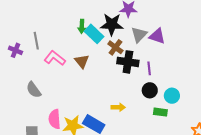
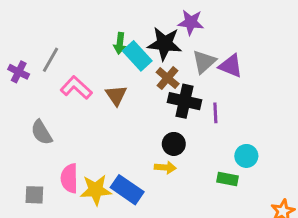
gray line: (36, 41) -> (51, 60), turned 36
black circle: (150, 90) -> (174, 144), moved

